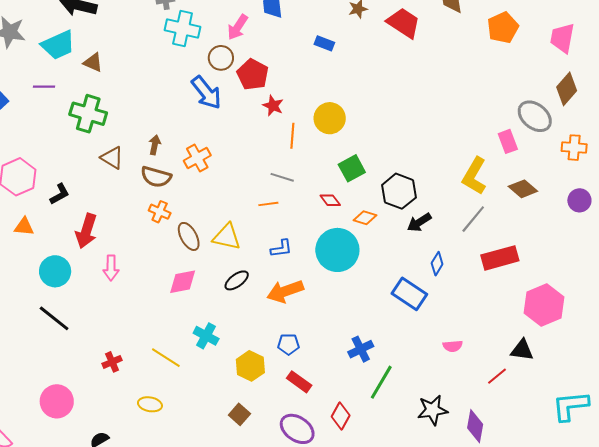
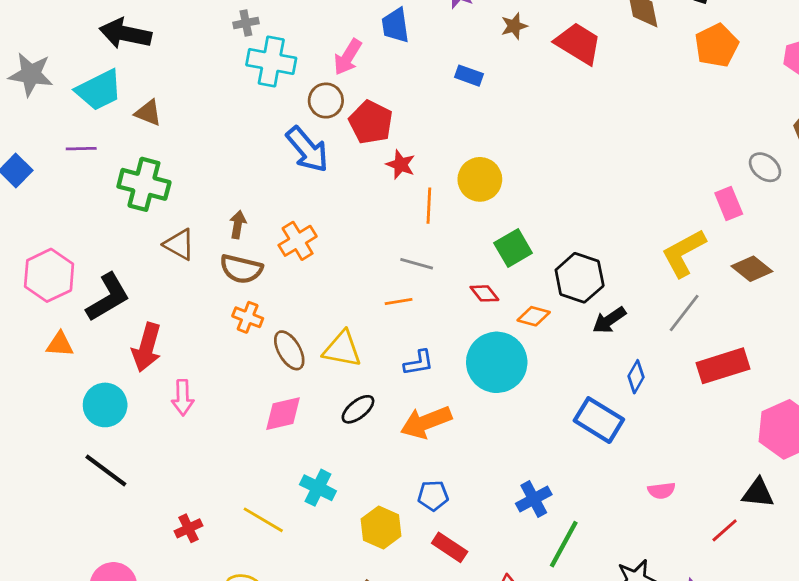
gray ellipse: (535, 116) -> (765, 167), size x0.7
yellow L-shape: (474, 176) -> (684, 253), turned 33
black L-shape: (60, 194) -> (108, 297), size x1.6

